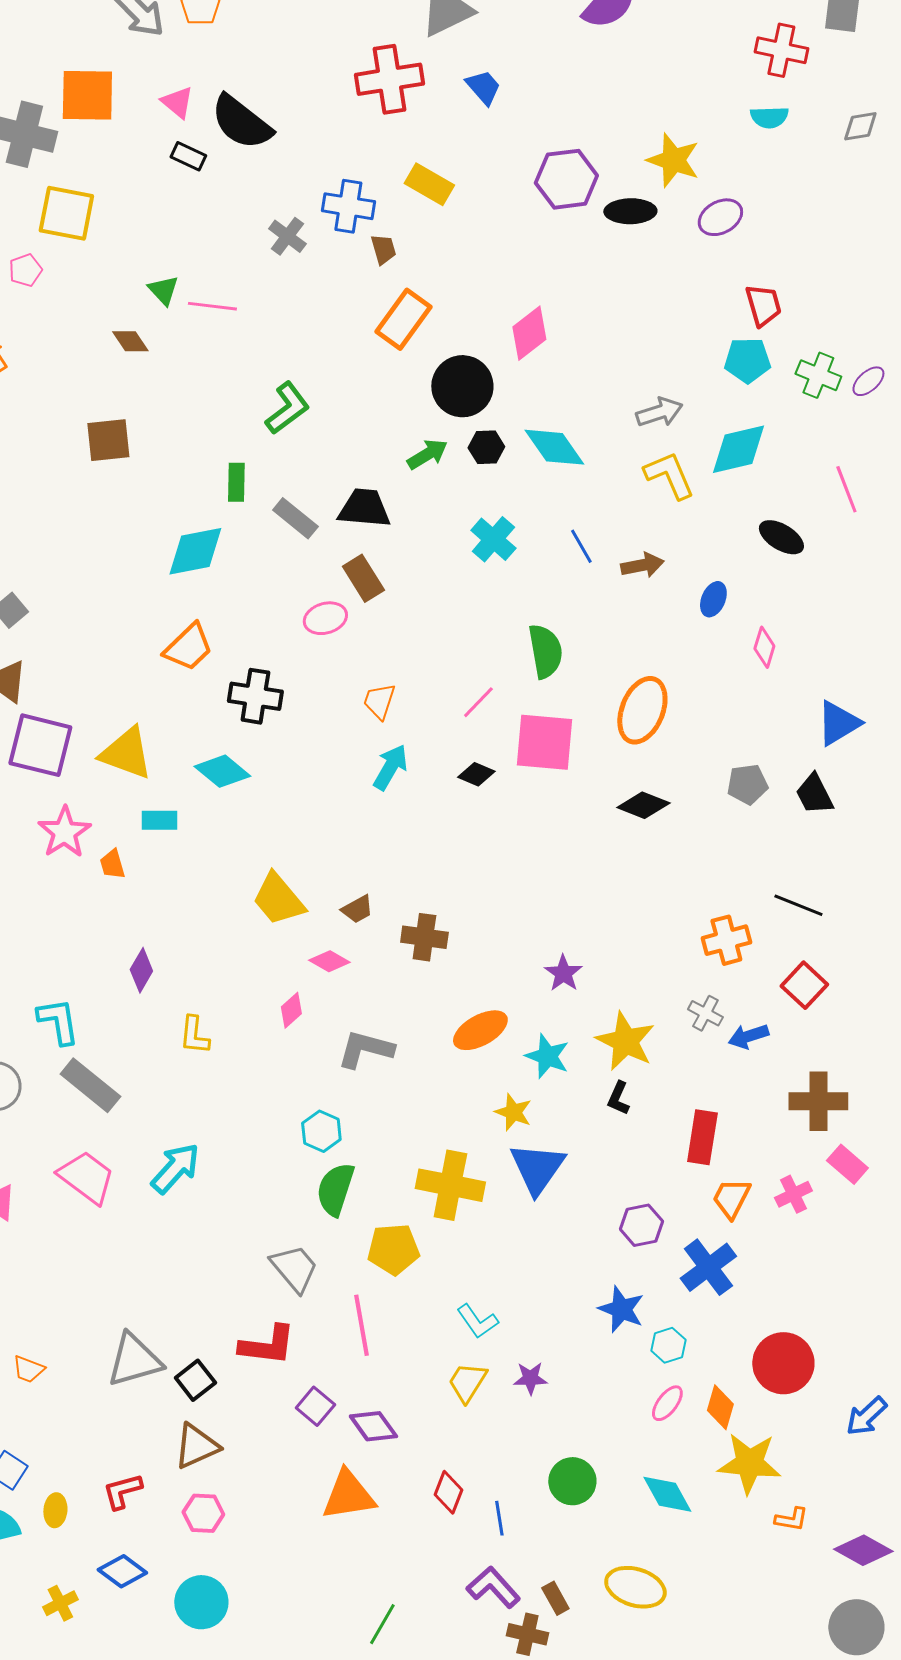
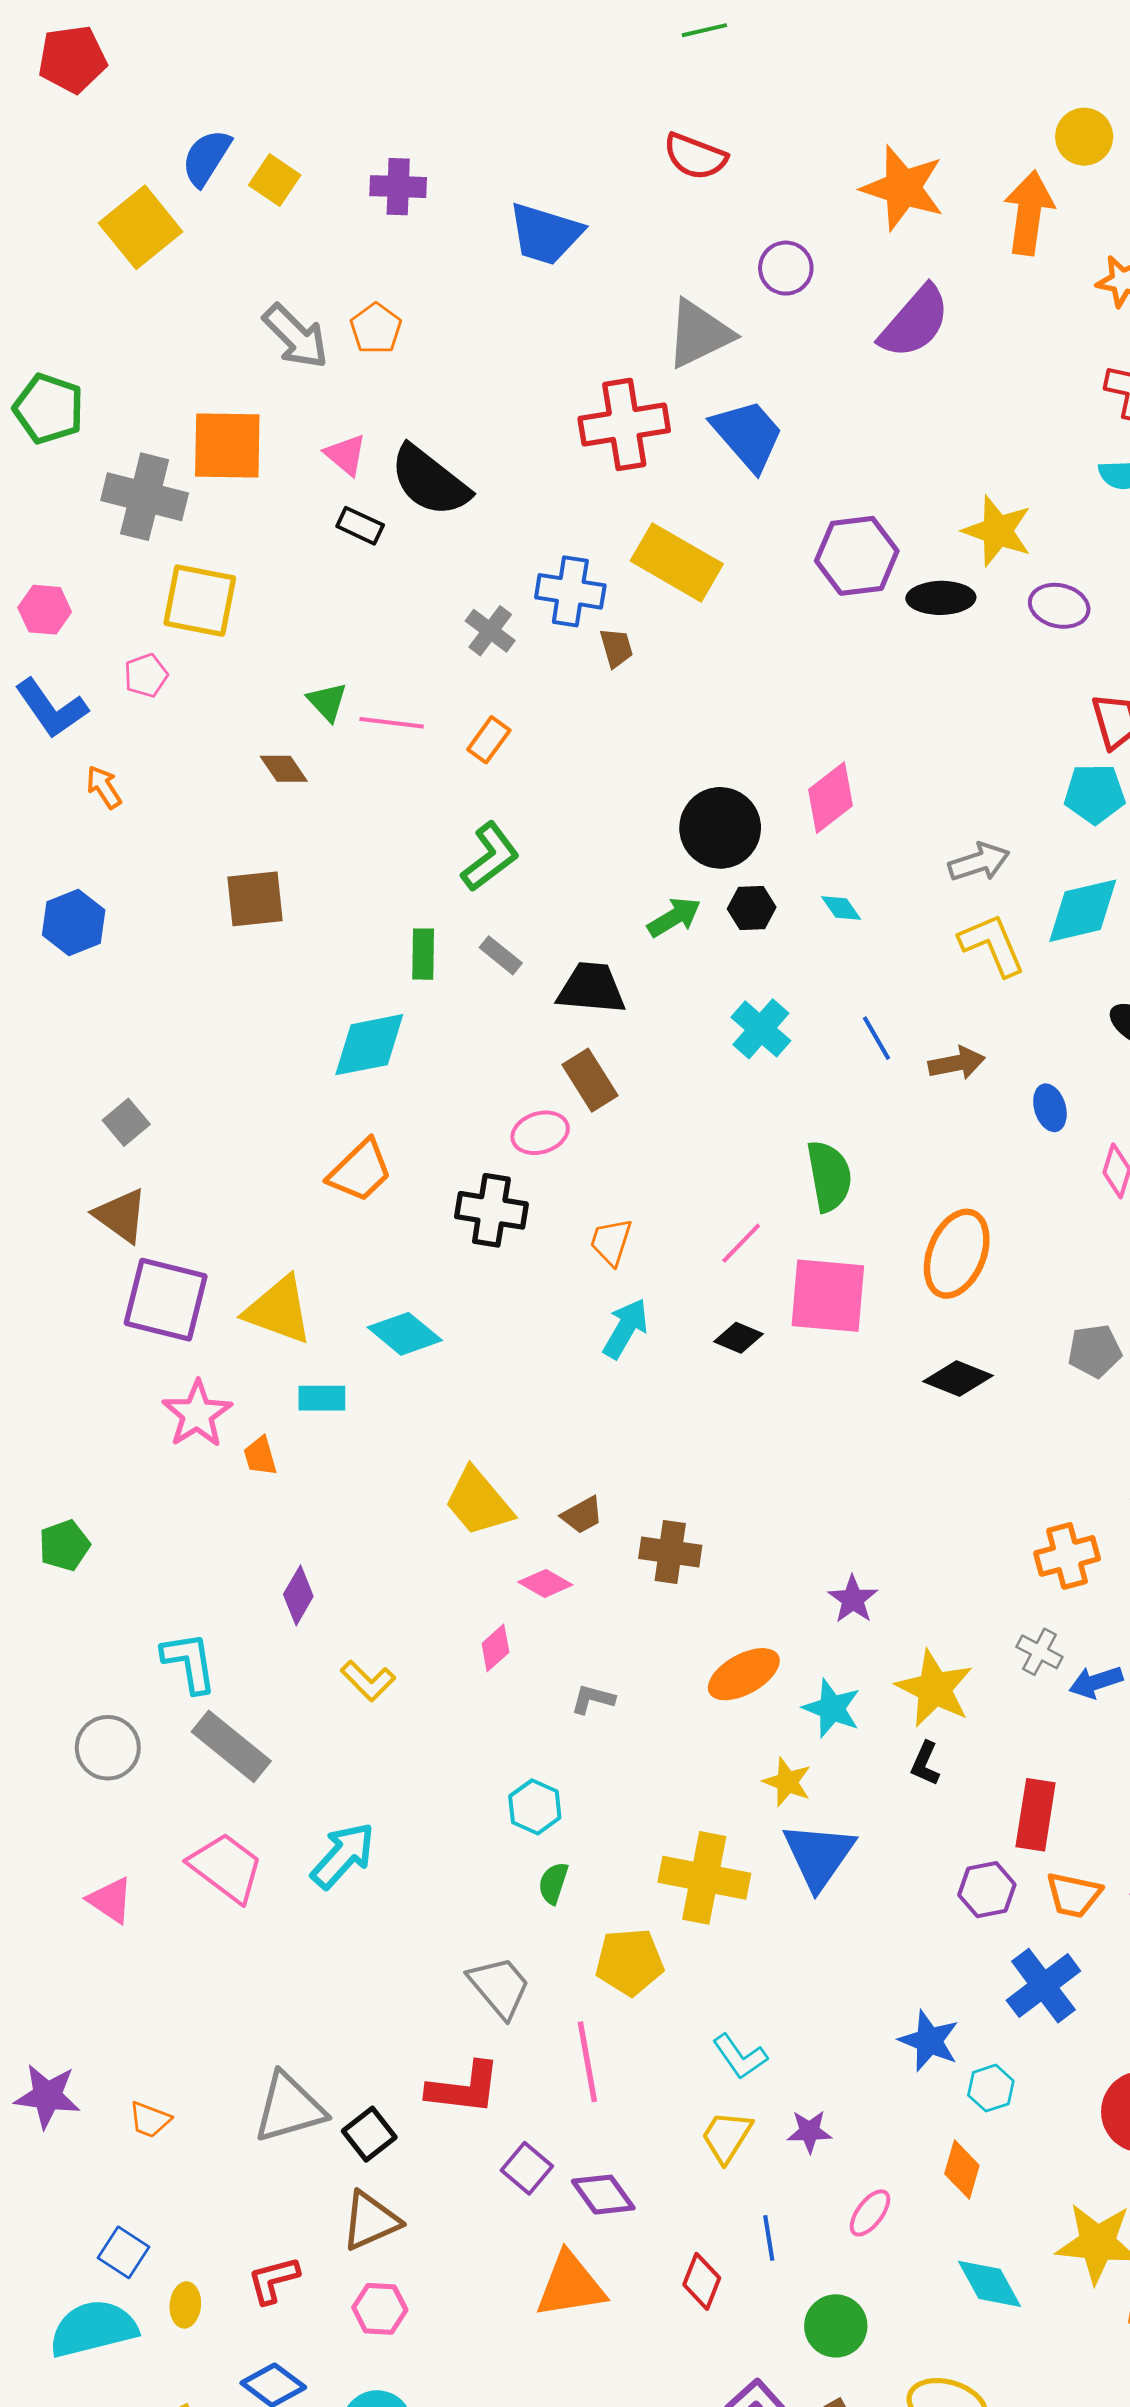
blue trapezoid: (483, 87) -> (748, 435), size x1.6
yellow rectangle: (429, 184) -> (677, 562), size x1.4
purple ellipse: (720, 217) -> (1059, 606), turned 42
orange rectangle: (403, 319) -> (489, 740), moved, size x0.6
pink diamond: (529, 333) -> (831, 798), moved
cyan diamond: (554, 447) -> (841, 908), size x0.5
gray rectangle: (295, 518) -> (501, 955), moved, size x0.7
blue ellipse: (713, 599) -> (1050, 1108), turned -40
black cross: (255, 696) -> (491, 1210), moved
yellow L-shape: (194, 1035) -> (368, 1681), turned -51
gray L-shape: (365, 1049) -> (593, 1699), size x0.6
green semicircle: (335, 1189) -> (553, 1883), size x0.6
orange trapezoid: (731, 1198) -> (1074, 1895), turned -105
purple hexagon: (641, 1225) -> (987, 1890), moved
pink ellipse: (667, 1403) -> (870, 2213), moved
orange diamond: (720, 1407) -> (962, 2170), moved
green circle: (572, 1481) -> (836, 2326), moved
blue line: (499, 1518) -> (769, 2238), moved

